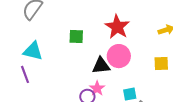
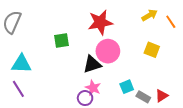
red star: (117, 27) -> (100, 22), turned -30
yellow square: (161, 64) -> (152, 50), turned 35

